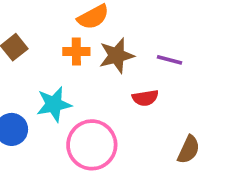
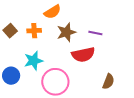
orange cross: (76, 52) -> (34, 31), moved
red semicircle: (145, 98) -> (83, 55), size x1.6

